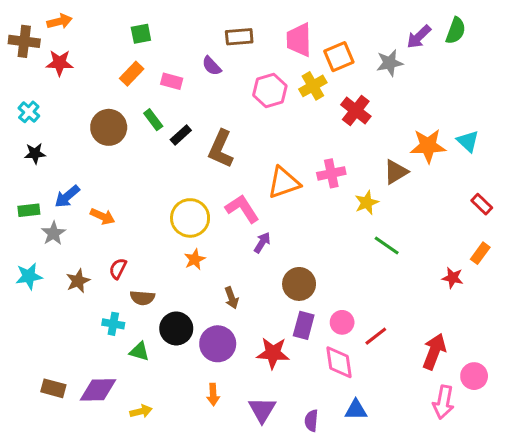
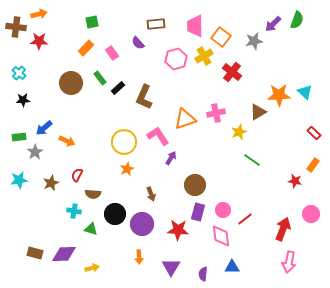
orange square: (339, 57) -> (221, 37), turned -30
pink rectangle: (172, 81) -> (112, 53), turned 40
pink circle: (474, 376) -> (311, 214), moved

